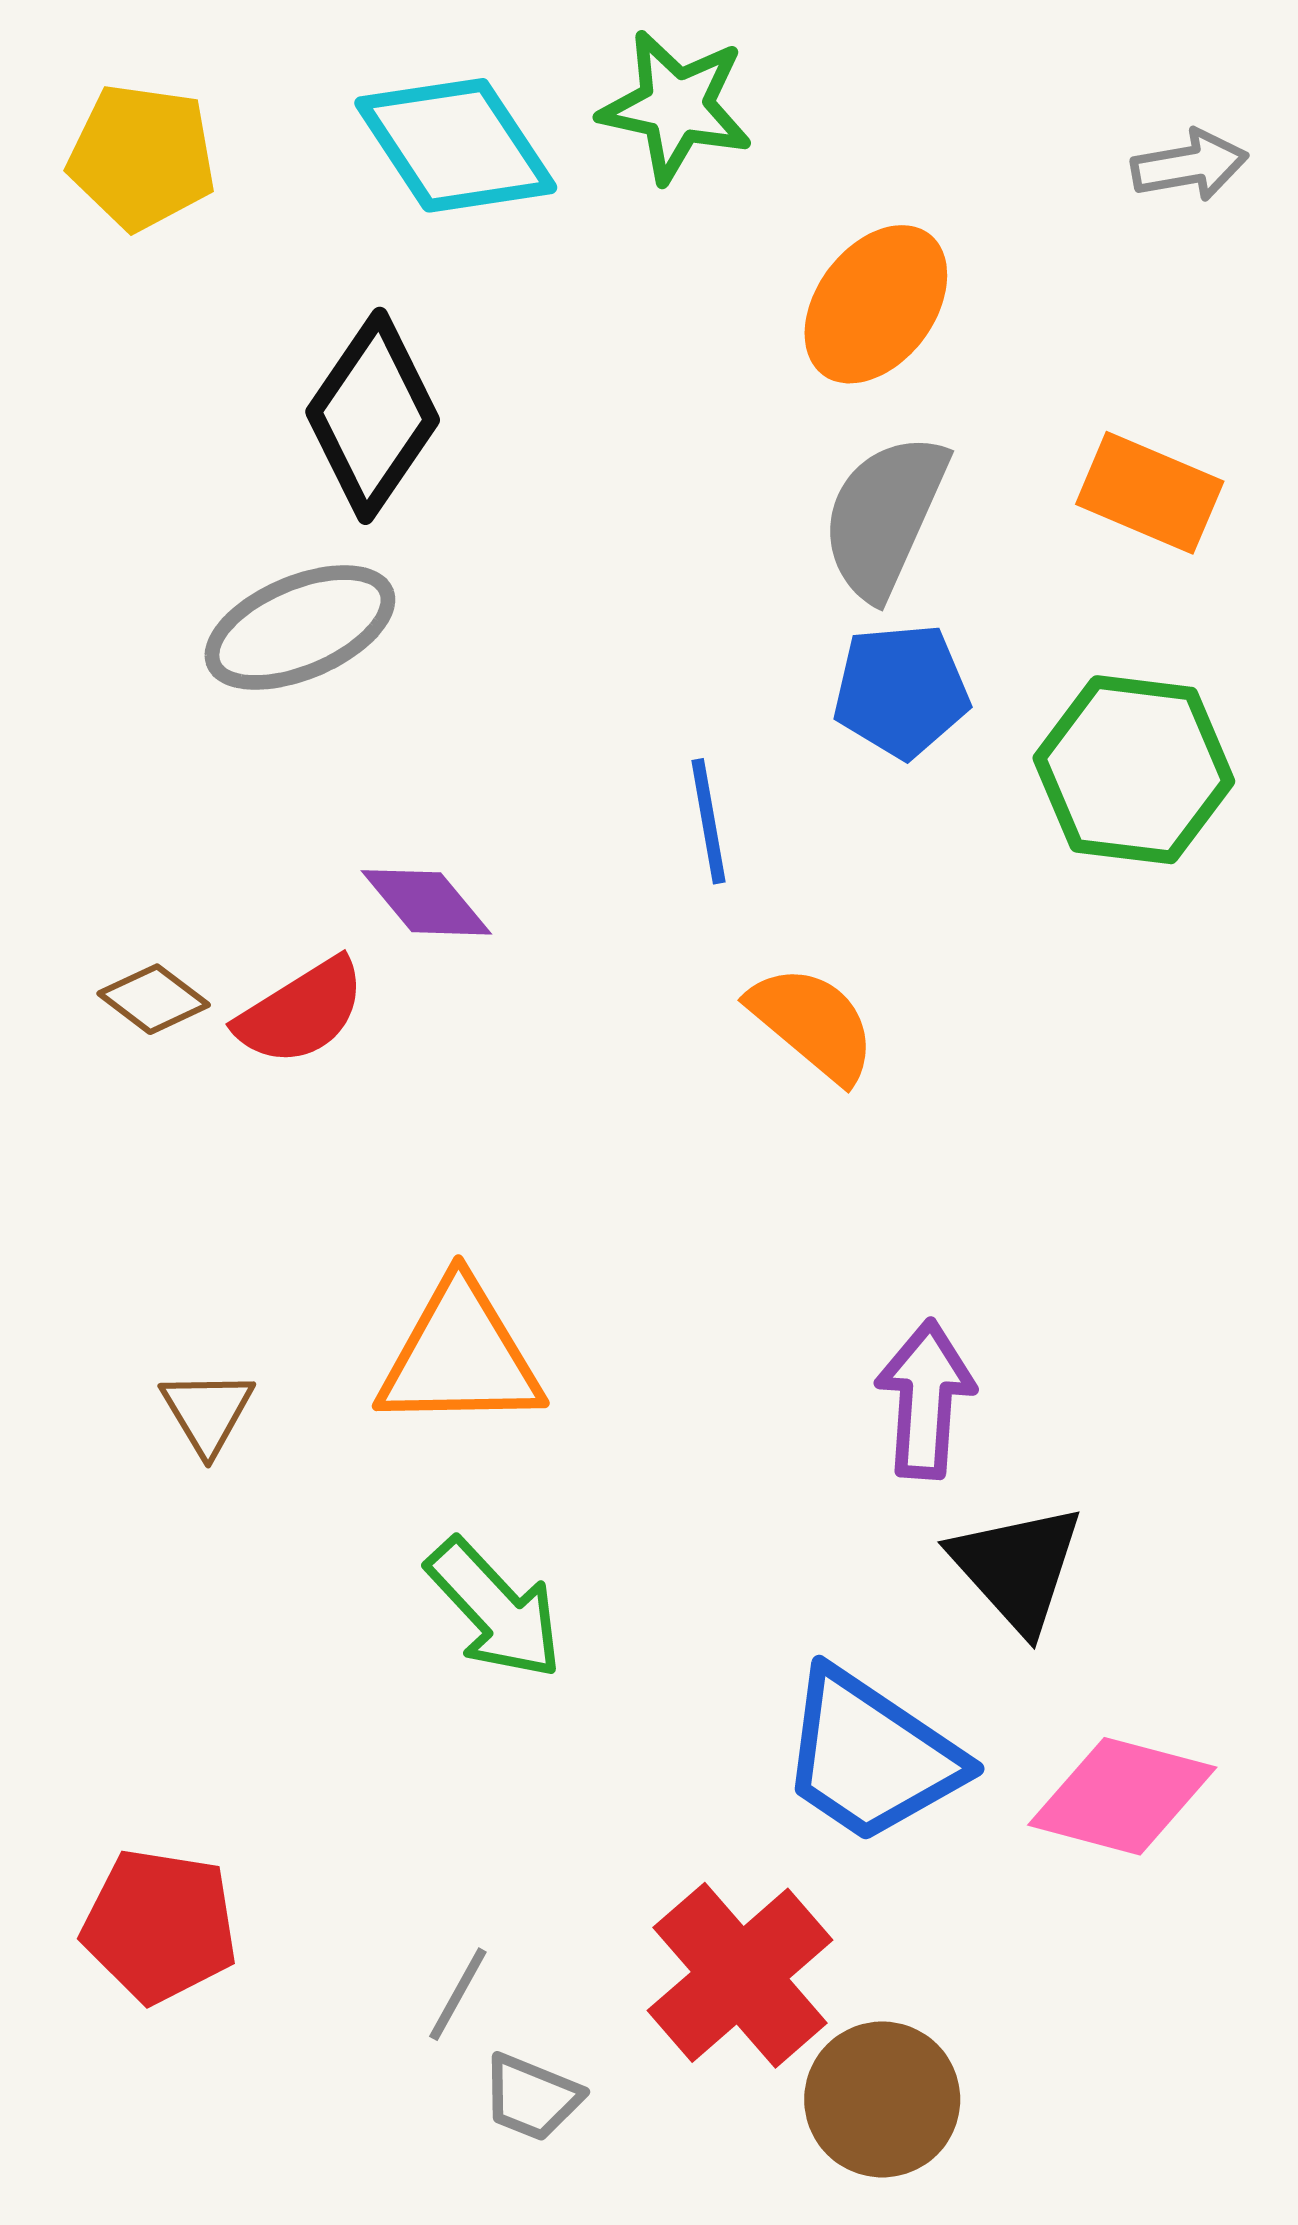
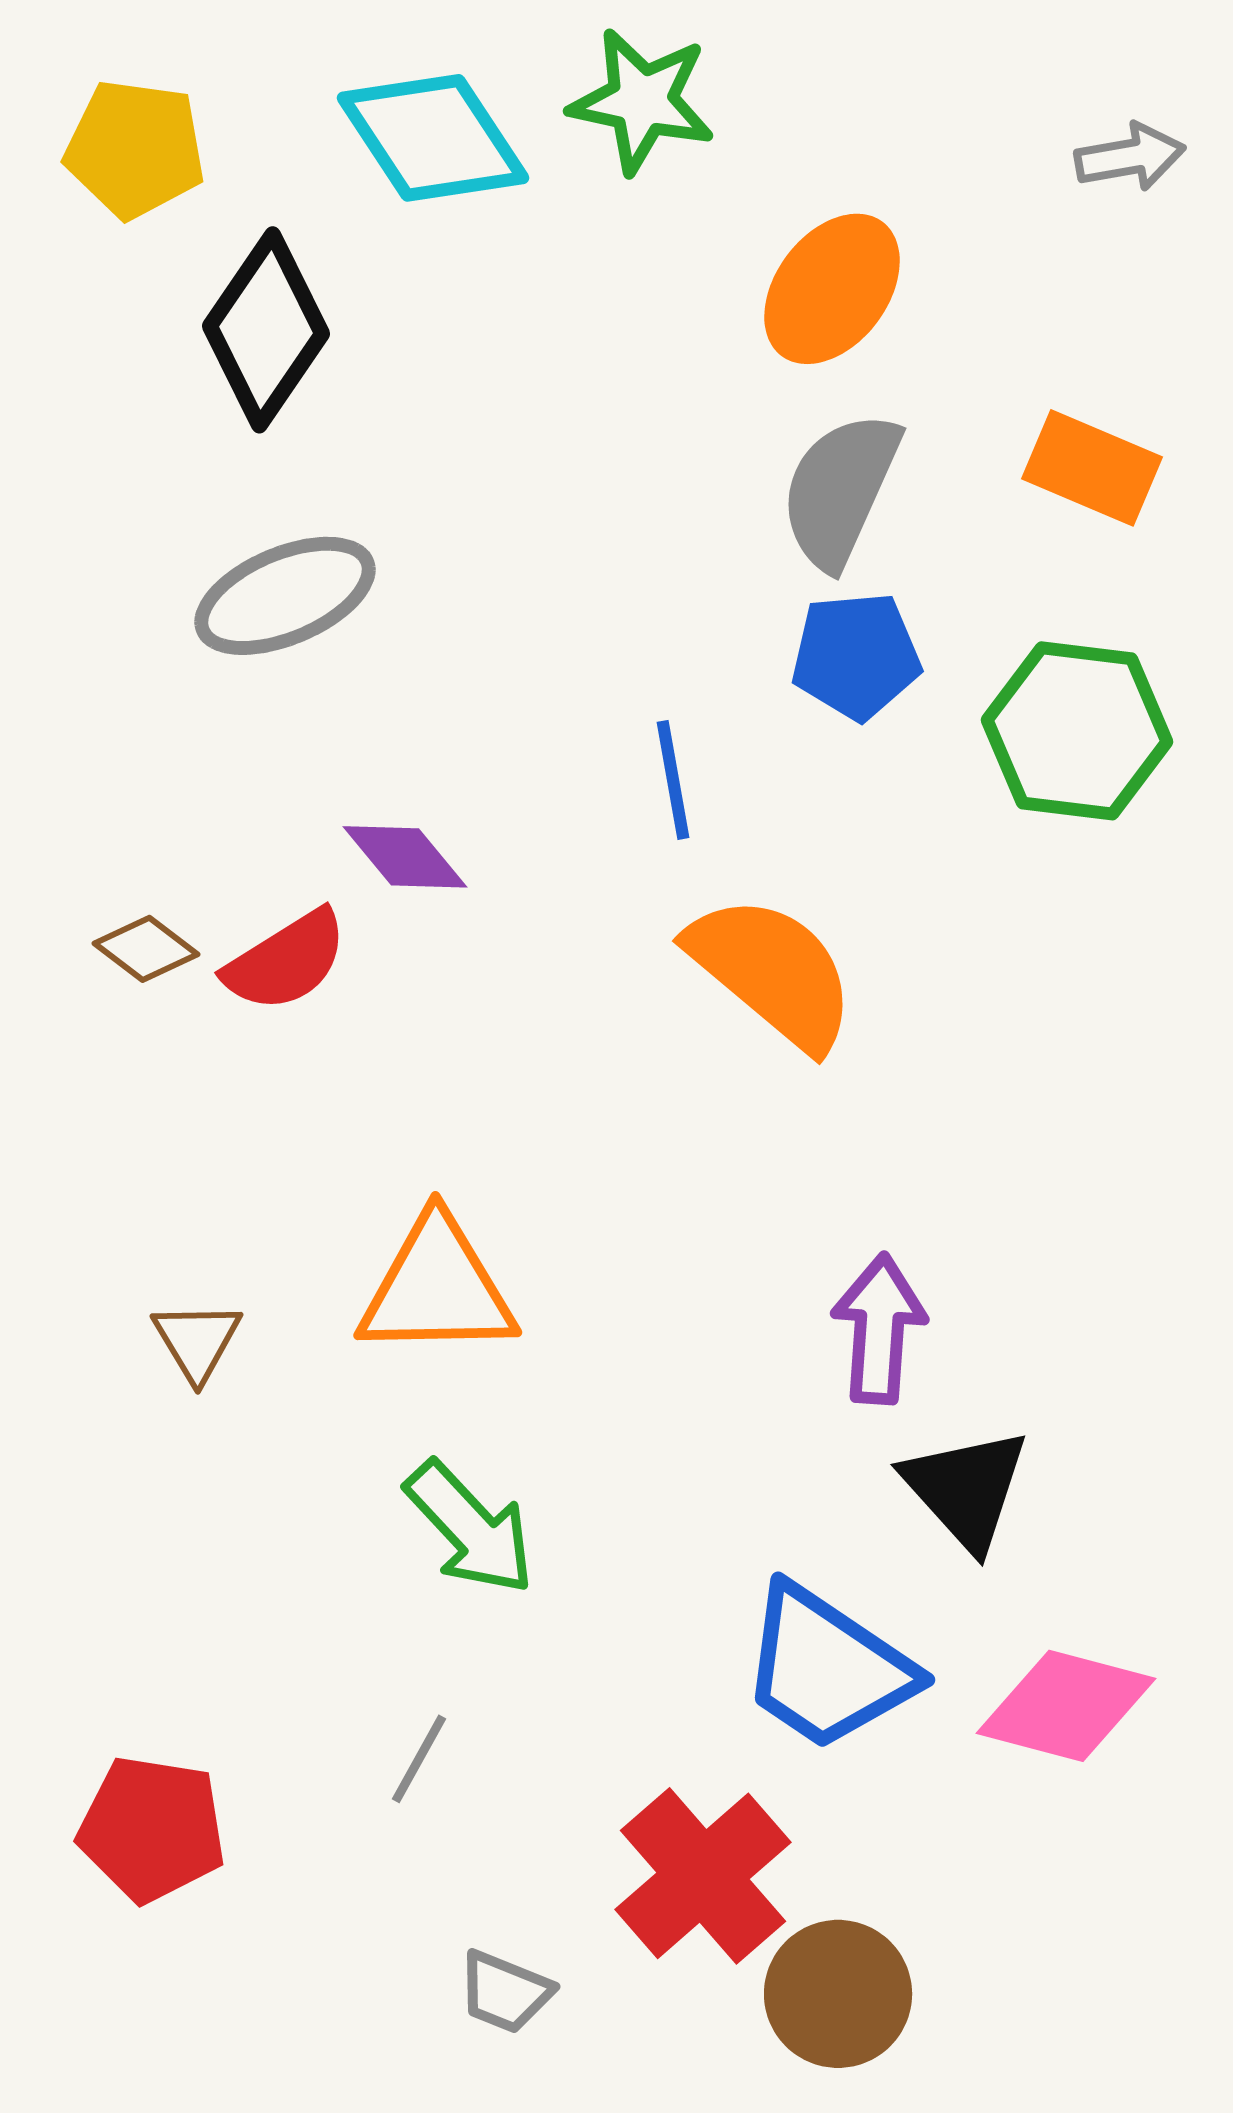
black diamond: (373, 416) -> (266, 330), moved
orange semicircle: (813, 1023) -> (772, 972), size x1.4
gray line: (458, 1994) -> (419, 1759), moved

